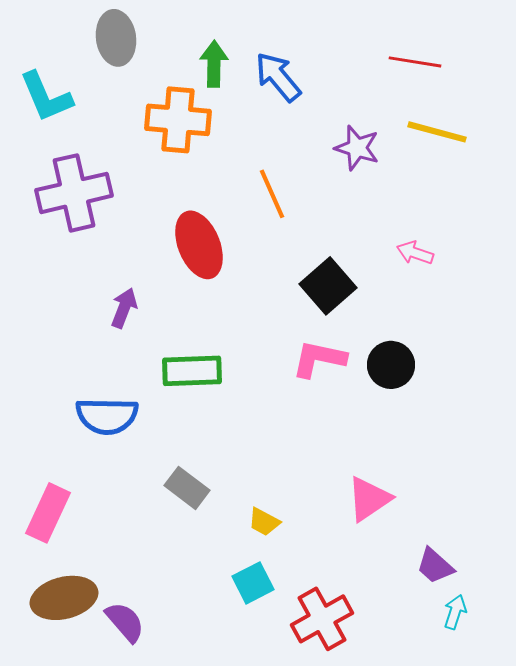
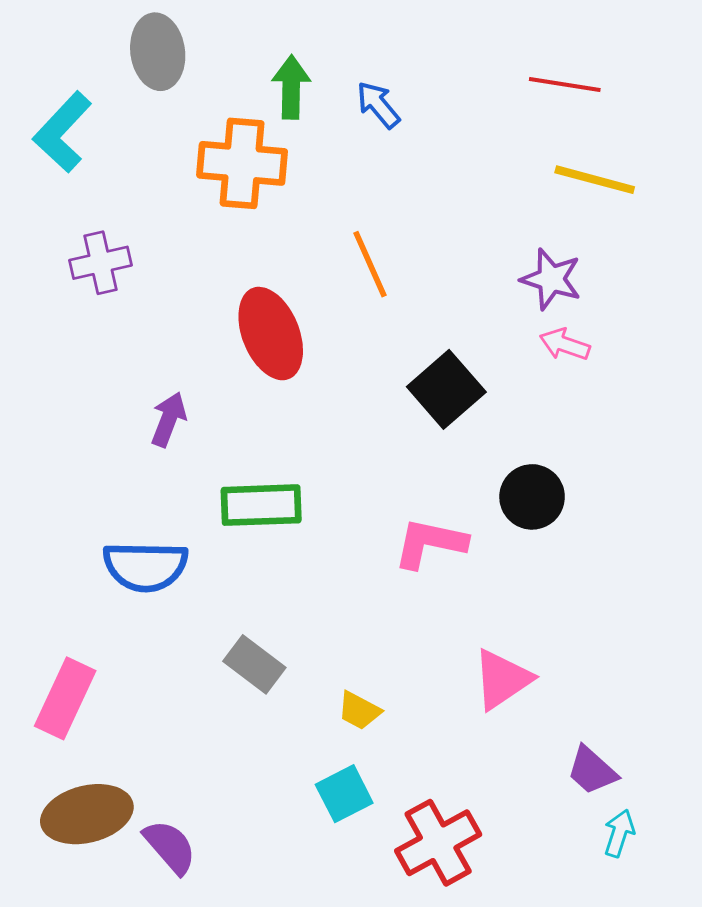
blue arrow: (278, 77) -> (378, 105), size x0.7
cyan L-shape: (46, 97) -> (62, 132), turned 66
purple star: (357, 148) -> (551, 279), moved
purple cross: (74, 193) -> (101, 263), size x0.6
pink L-shape: (319, 359) -> (430, 543), moved

